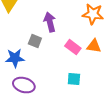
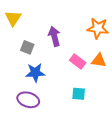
gray square: (35, 41) -> (27, 47), moved
blue star: (15, 58) -> (35, 73), moved

